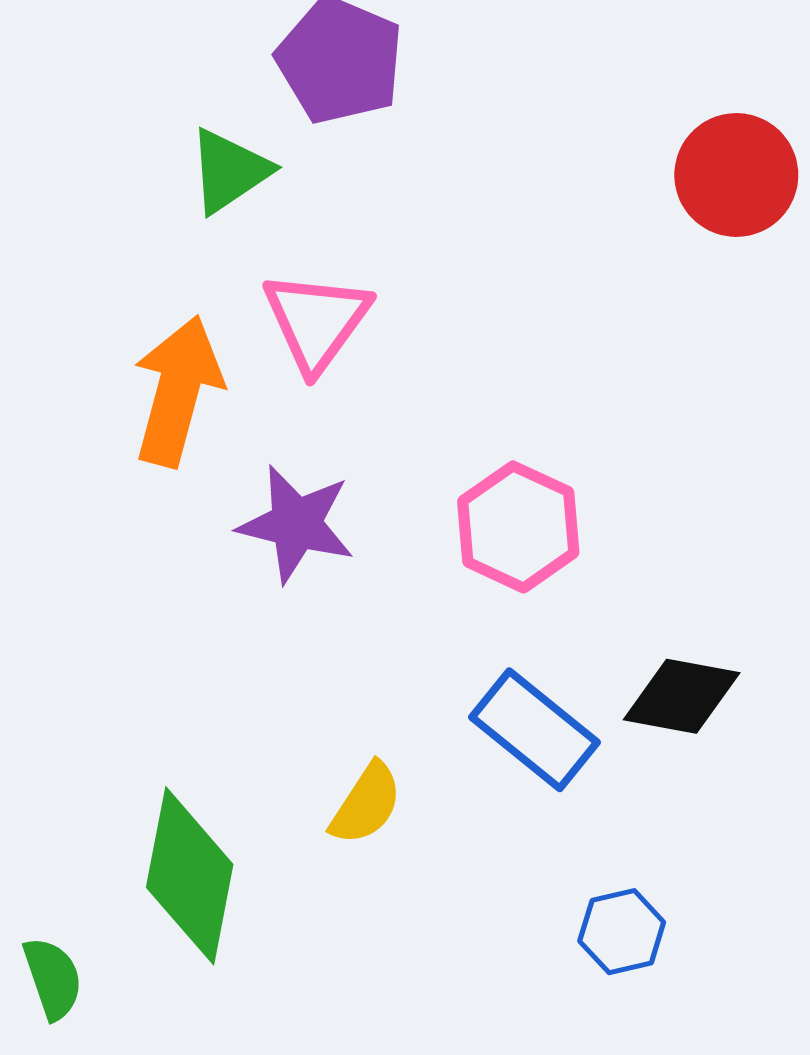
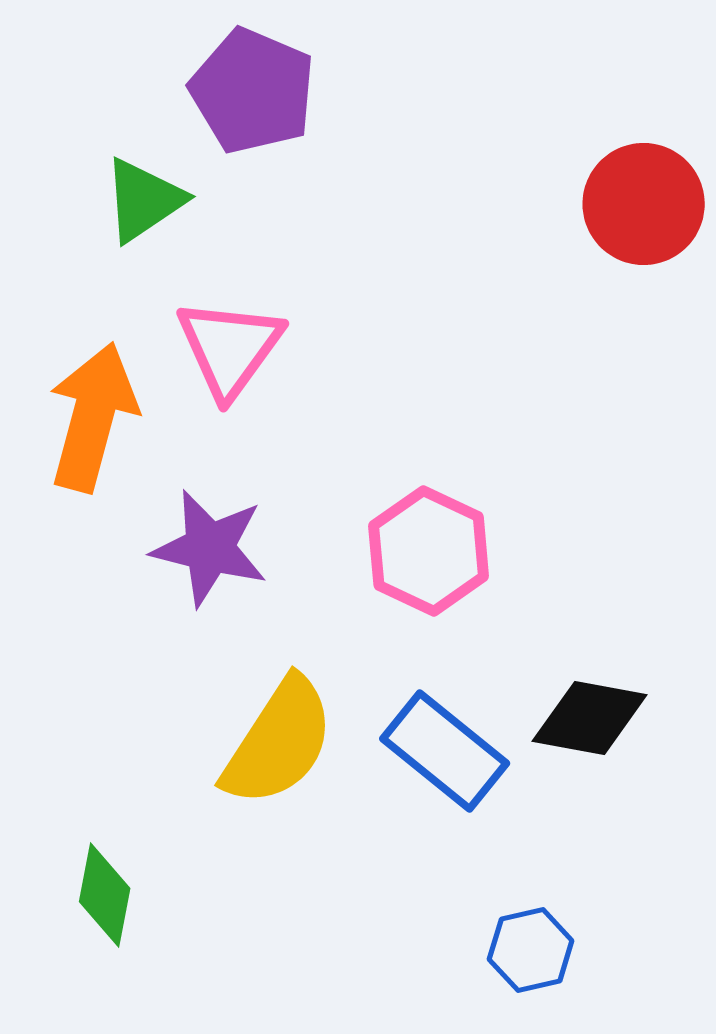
yellow semicircle: (366, 804) -> (279, 742), moved, size x1.6
green diamond: (190, 876) -> (105, 895), size x0.6

